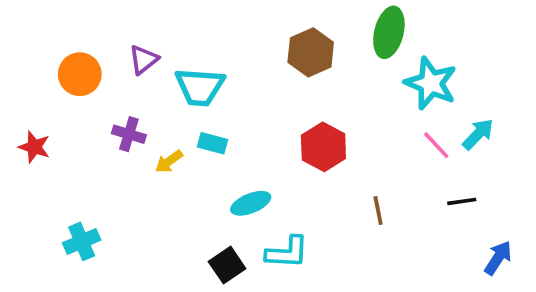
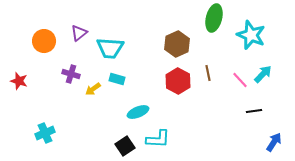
brown hexagon: (311, 52) -> (177, 44), moved
cyan star: (431, 83) -> (251, 35), moved
brown line: (378, 211) -> (208, 73), moved

